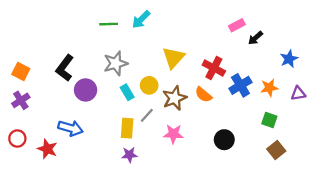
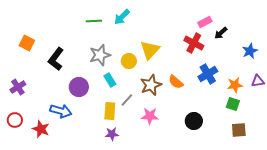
red cross: (214, 68) -> (194, 43), moved
orange square: (21, 71) -> (27, 43), moved
yellow circle: (149, 85) -> (129, 61), moved
orange star: (269, 88) -> (235, 85), moved
purple circle: (86, 90) -> (79, 87), moved
brown square: (276, 150) -> (239, 130), turned 35

